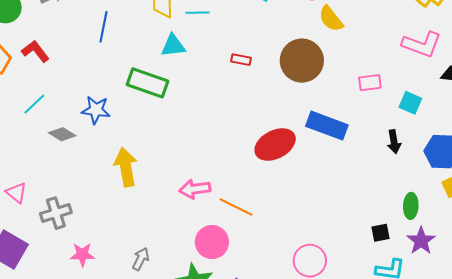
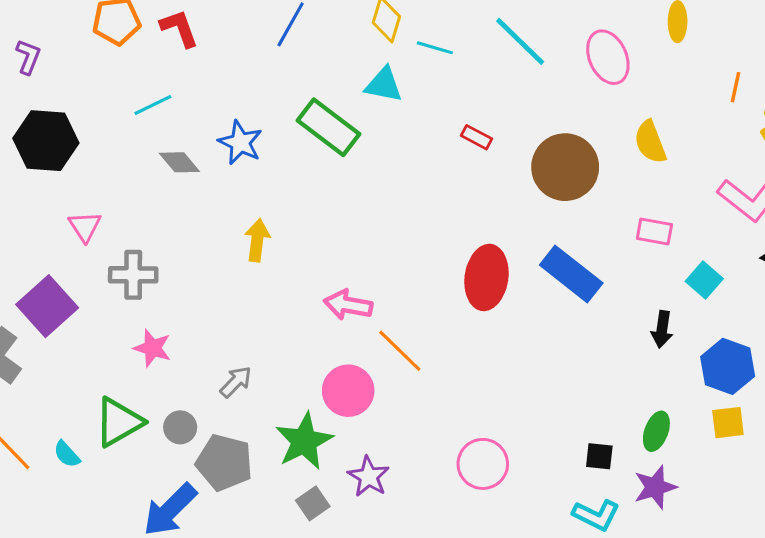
yellow semicircle: (331, 19) -> (650, 142), moved
red ellipse: (275, 144) -> (486, 277), turned -72
yellow arrow: (126, 167) -> (257, 240), size x0.7

